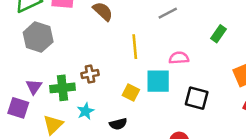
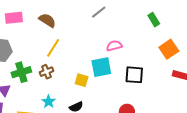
green rectangle: (218, 34) -> (154, 20), moved, turned -56
yellow line: (135, 47) -> (53, 48), moved, turned 48
green cross: (62, 88) -> (21, 72), moved

